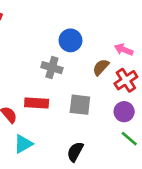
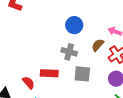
gray cross: (52, 68) -> (69, 52), moved

